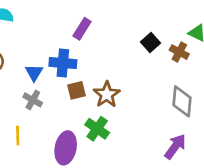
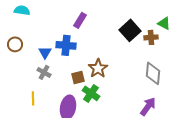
black square: (151, 42) -> (130, 30), size x1.5
brown cross: (179, 52) -> (151, 37), turned -32
brown square: (77, 90) -> (78, 77), moved

